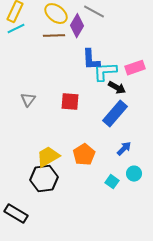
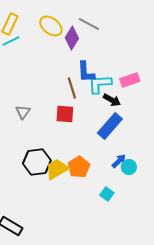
brown line: (54, 36) -> (72, 88), moved, turned 75
yellow trapezoid: (48, 157) -> (57, 169), moved
cyan circle: (134, 174) -> (129, 167), moved
black hexagon: (44, 179) -> (37, 162), moved

